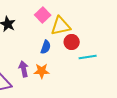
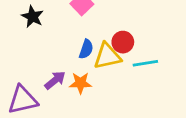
yellow triangle: (61, 26) -> (107, 56), moved
purple arrow: (24, 69) -> (55, 80), turned 63

